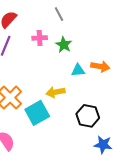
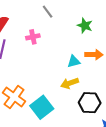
green star: (64, 45) -> (85, 26), moved
yellow arrow: (55, 92) -> (70, 83), moved

